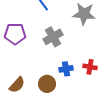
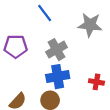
blue cross: (66, 69) -> (58, 77), moved, size x1.5

